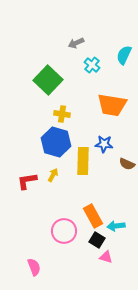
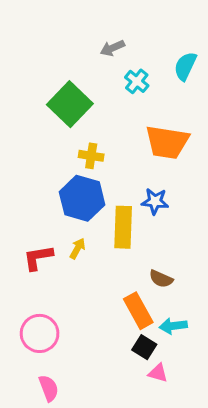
brown semicircle: (127, 164) -> (161, 279), moved
pink circle: (64, 231) -> (40, 333), moved

